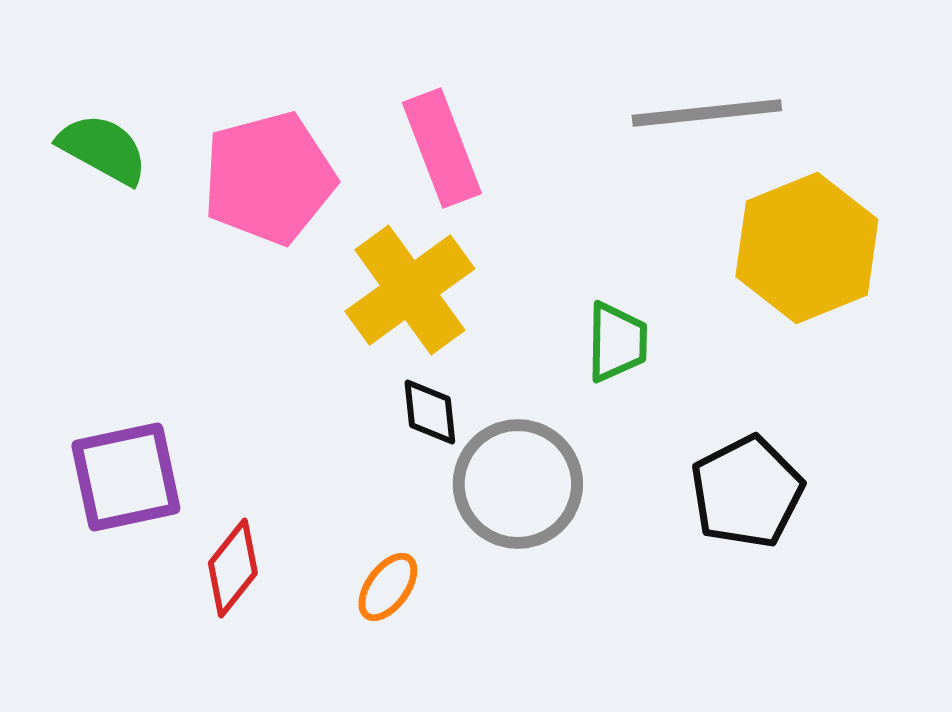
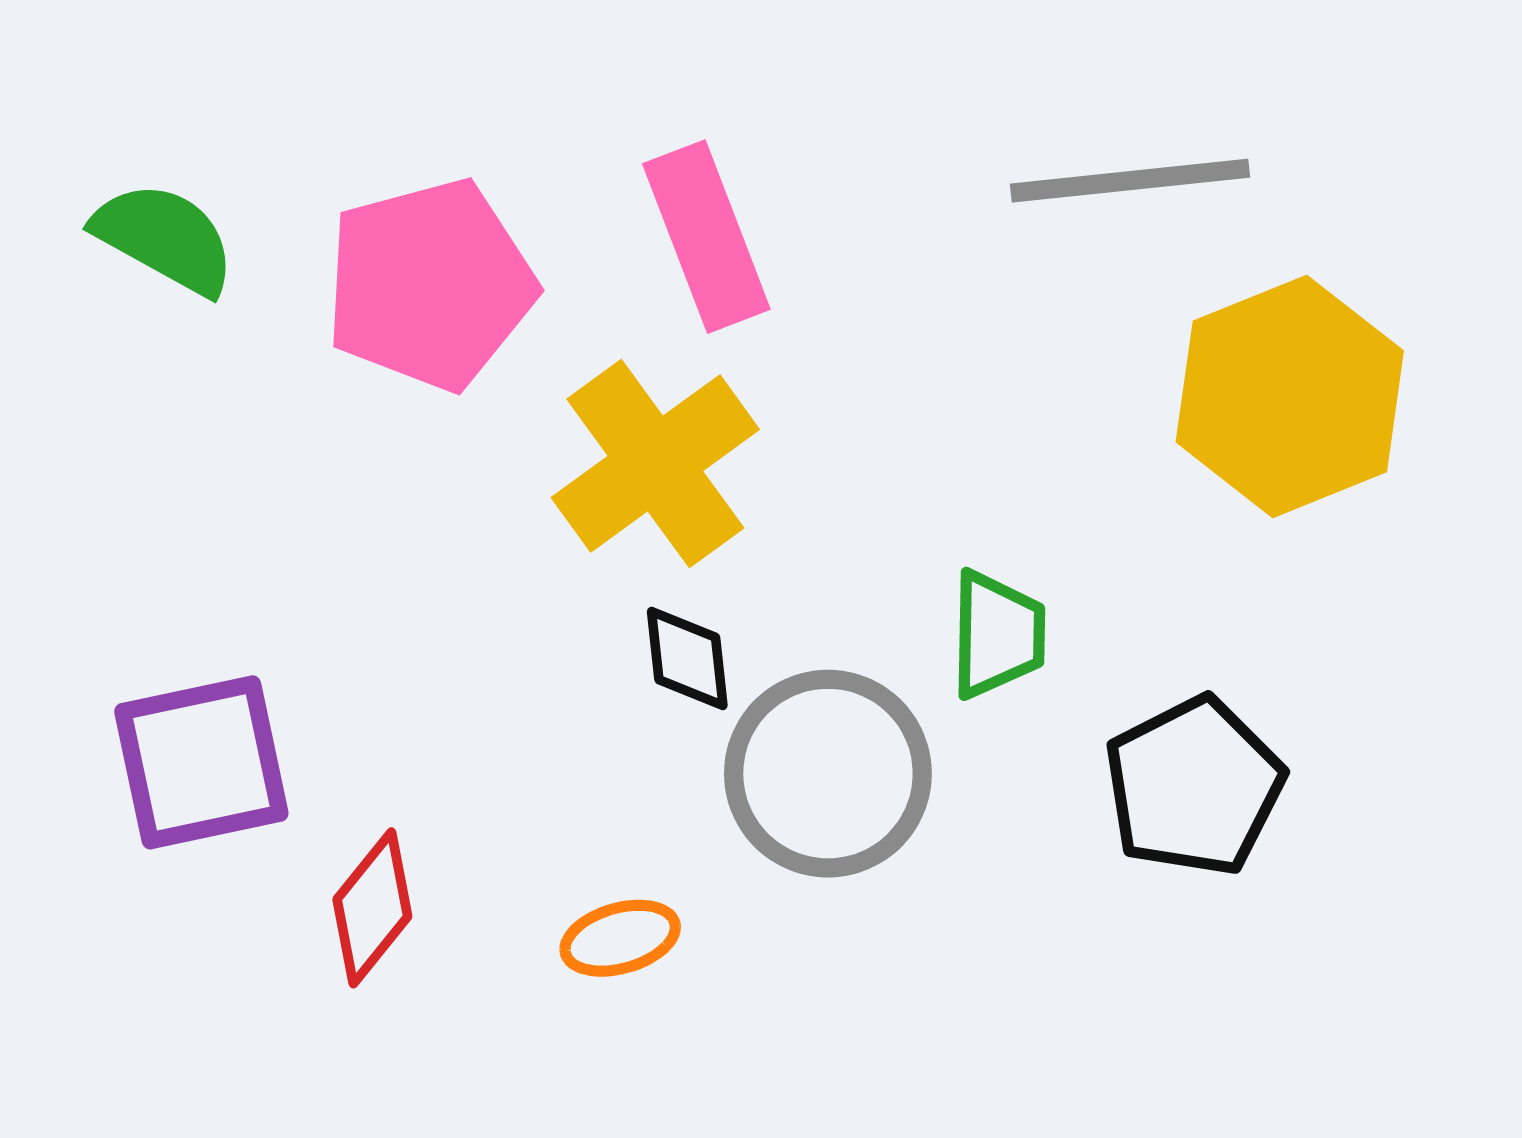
green trapezoid: (617, 342) -> (997, 635), moved
orange ellipse: (388, 587) -> (620, 938), turned 38

